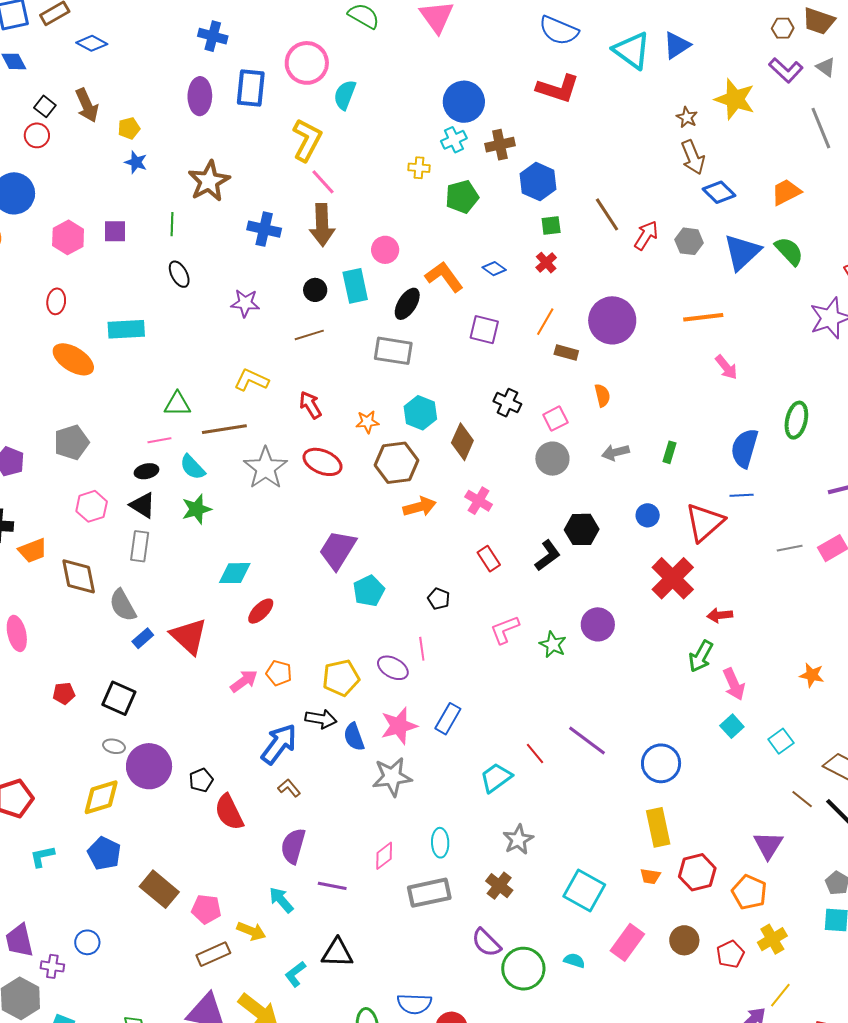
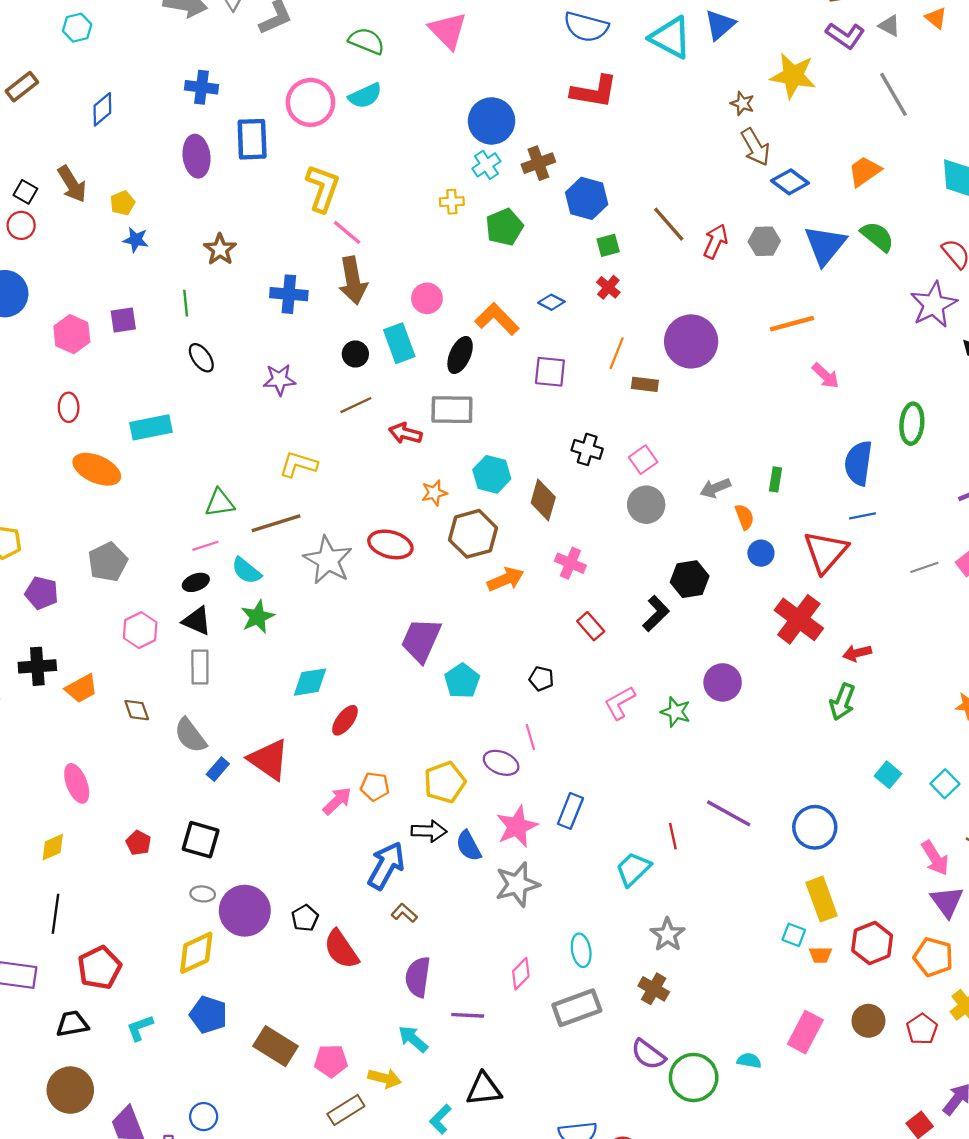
blue diamond: (92, 43) -> (102, 109), moved, turned -60
cyan semicircle: (345, 95) -> (365, 96), moved, turned -128
brown star: (209, 181) -> (220, 249), size x0.7
orange semicircle: (602, 395) -> (744, 517), moved
red arrow: (310, 405) -> (405, 433), moved, turned -36
brown diamond: (79, 576) -> (137, 710), size x0.6
pink arrow: (734, 684) -> (935, 858), moved
red pentagon: (64, 693) -> (139, 843), turned -30
red line: (535, 754) -> (673, 836), turned 35
cyan square: (584, 890) -> (794, 935), moved, size x0.5

